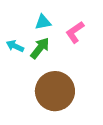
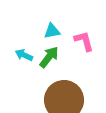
pink L-shape: (75, 32) -> (84, 41), turned 110

